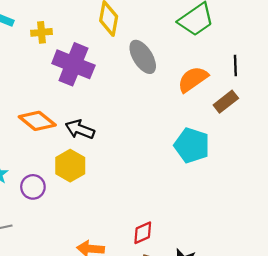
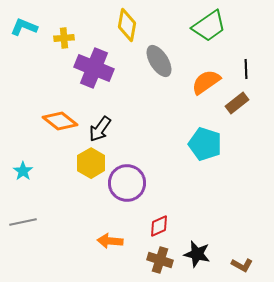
black arrow: (80, 129) -> (100, 129), turned -76
purple circle: (33, 187) -> (127, 183), moved, size x1.6

